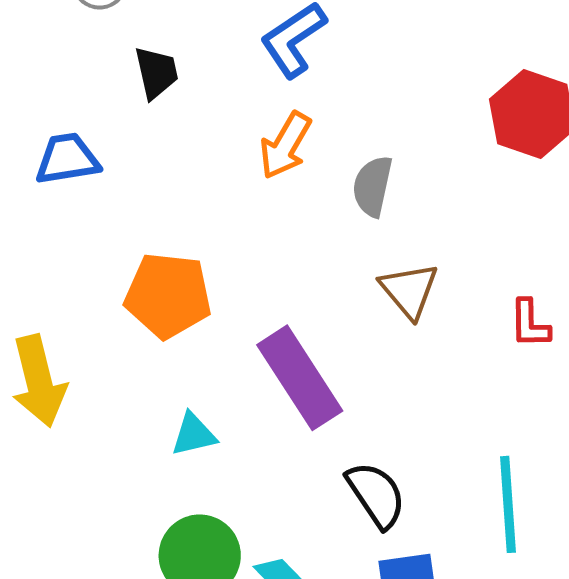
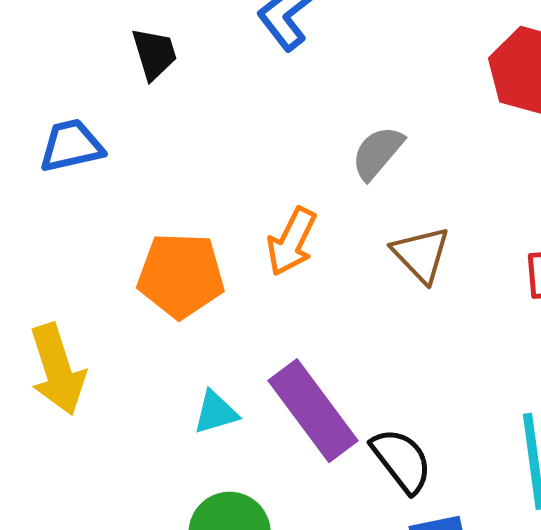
orange arrow: (285, 145) -> (292, 242), moved
gray semicircle: (372, 186) -> (378, 153), turned 32
purple rectangle: (300, 378) -> (313, 411), moved

